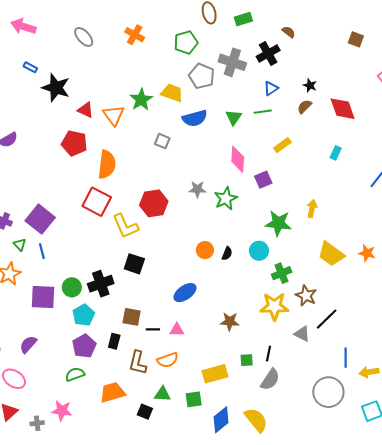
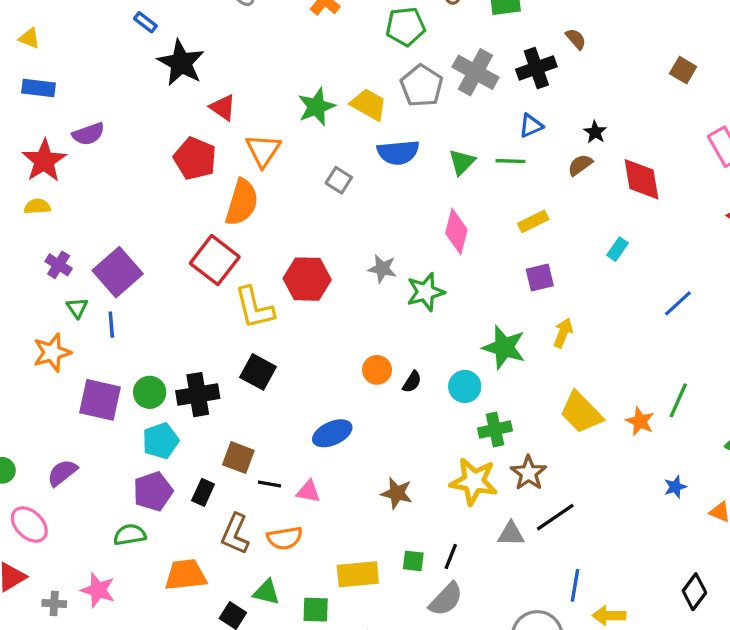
orange triangle: (114, 115) -> (263, 150), moved
purple square: (263, 180) -> (540, 277), moved
gray triangle: (302, 334) -> (511, 534), turned -36

